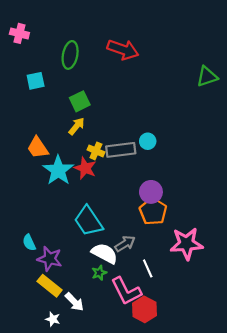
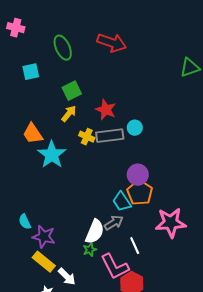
green ellipse: (70, 55) -> (63, 48), turned -35
red star: (85, 168) -> (106, 110), moved
cyan trapezoid: (88, 221) -> (122, 202), moved, size x0.7
white semicircle: (105, 253) -> (95, 232), turned 85

